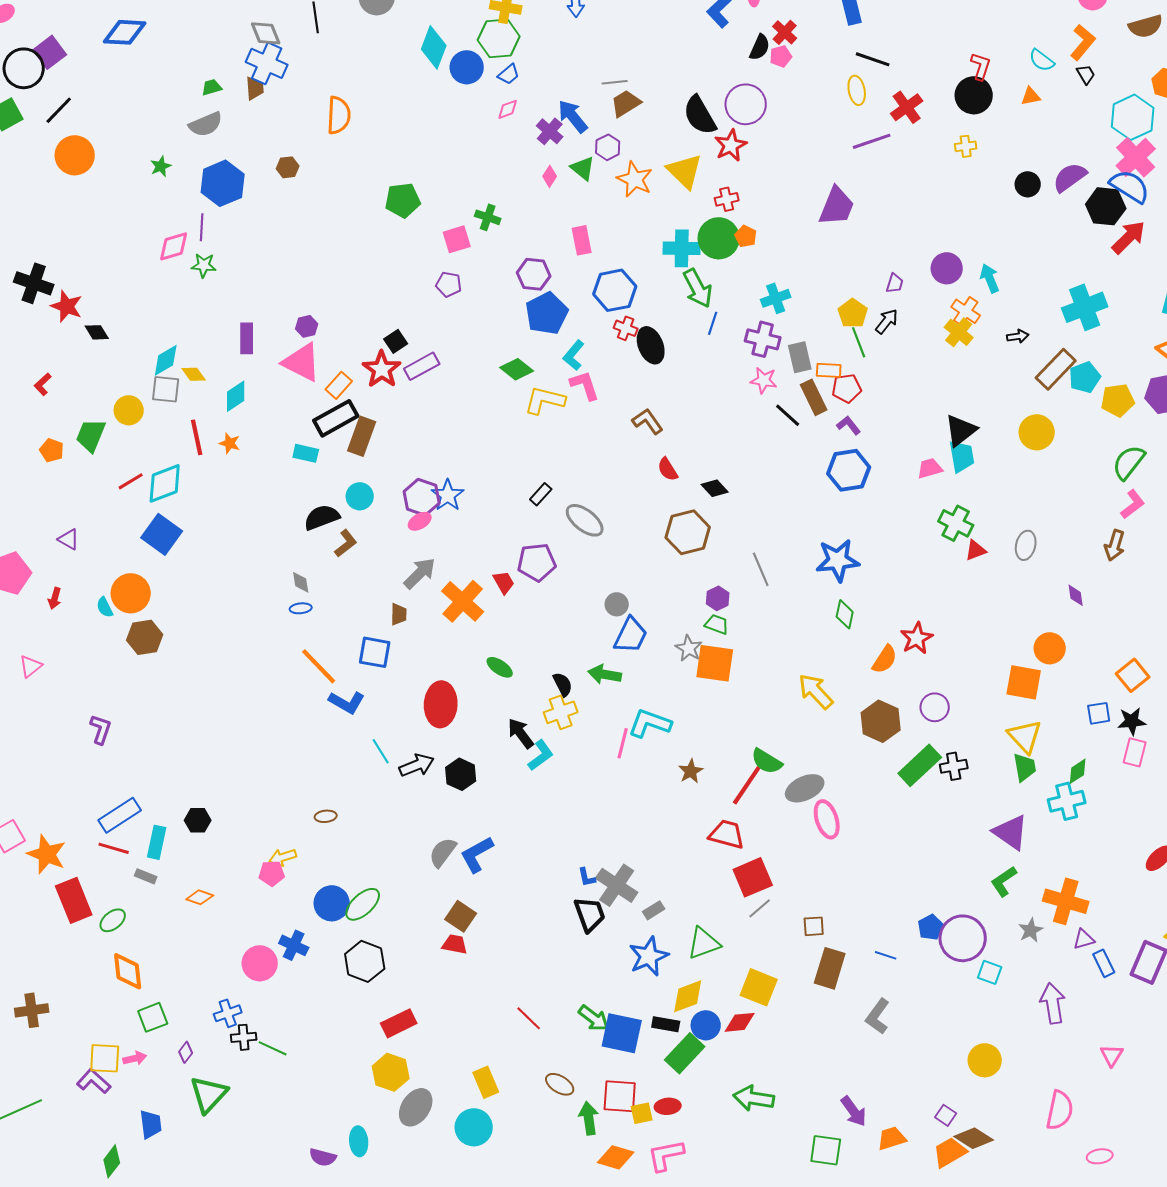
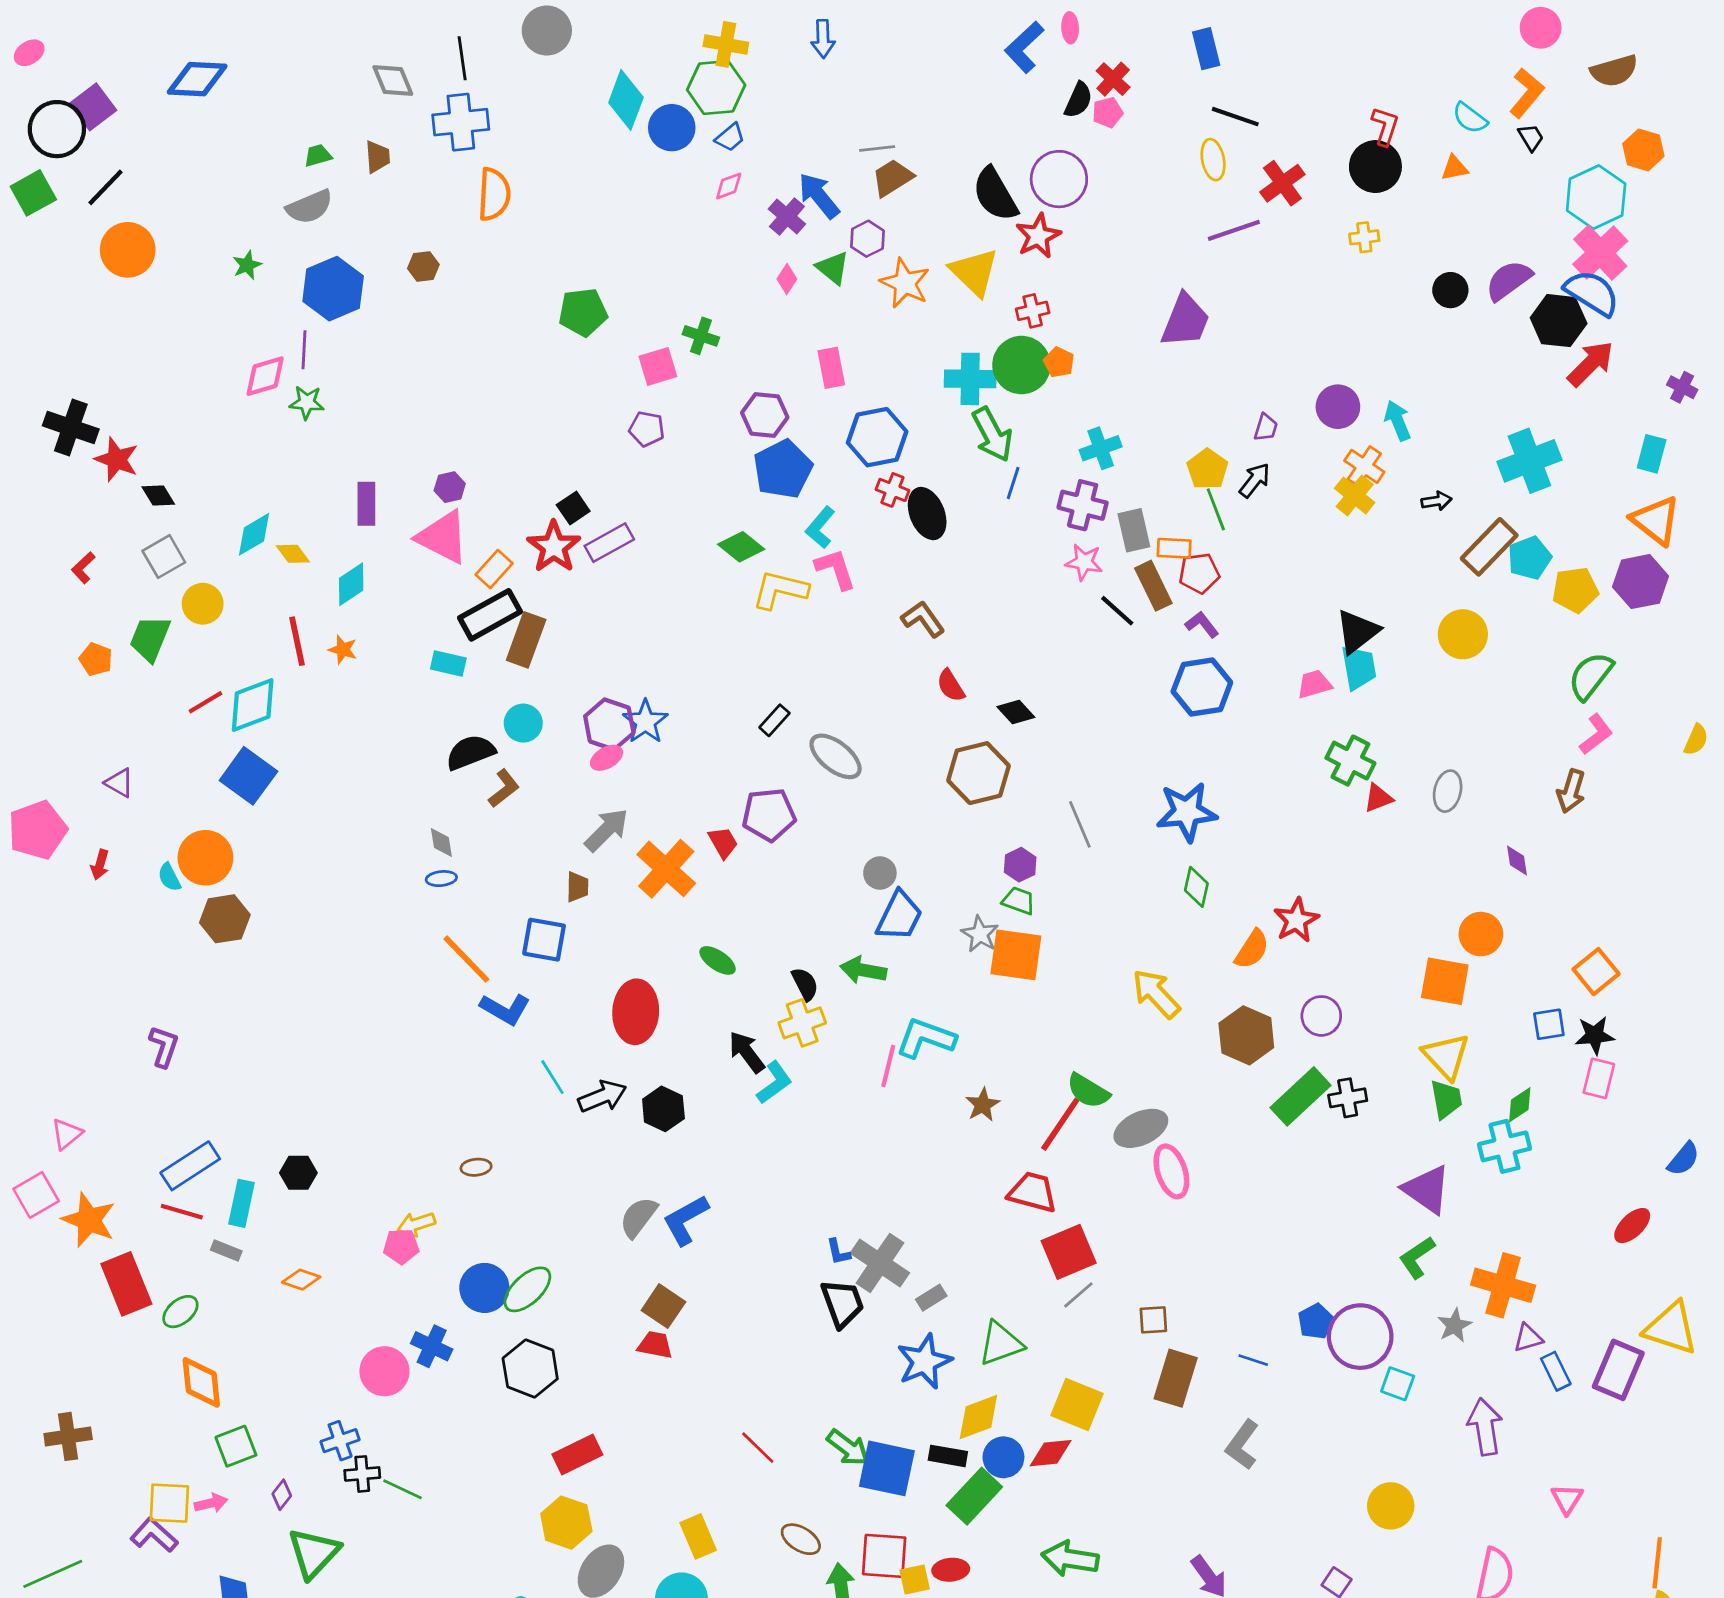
blue cross: (267, 63) -> (461, 122), moved, turned -30
gray square: (166, 389) -> (164, 557), moved, turned -36
pink triangle: (31, 666) -> (67, 1134), moved

